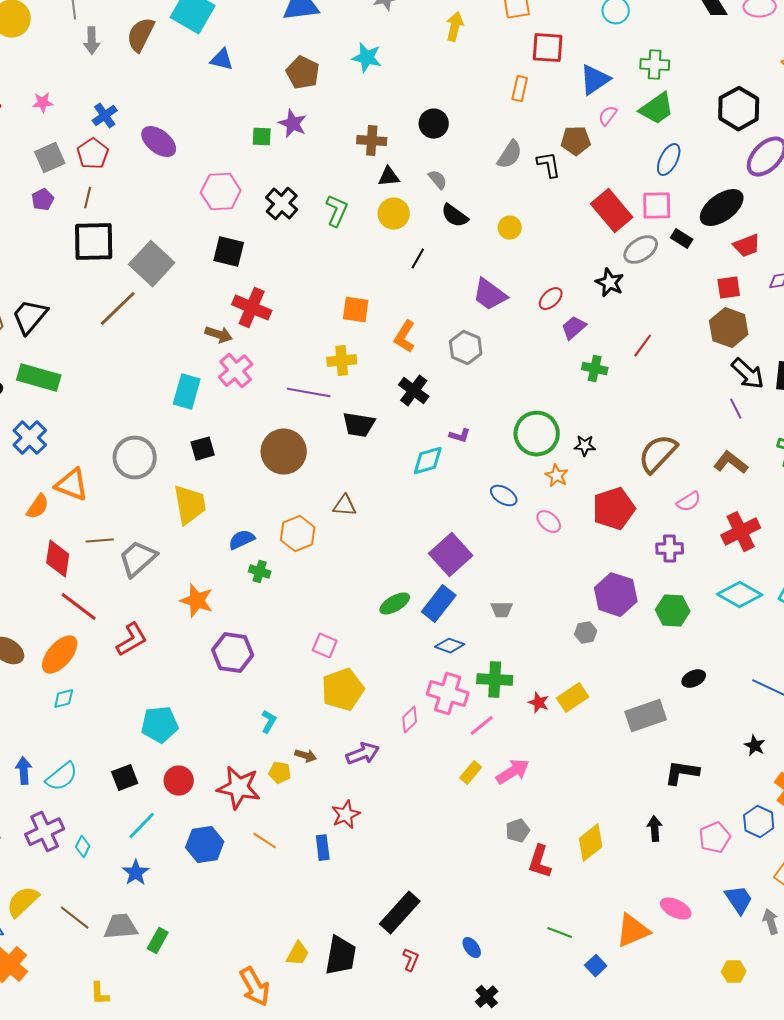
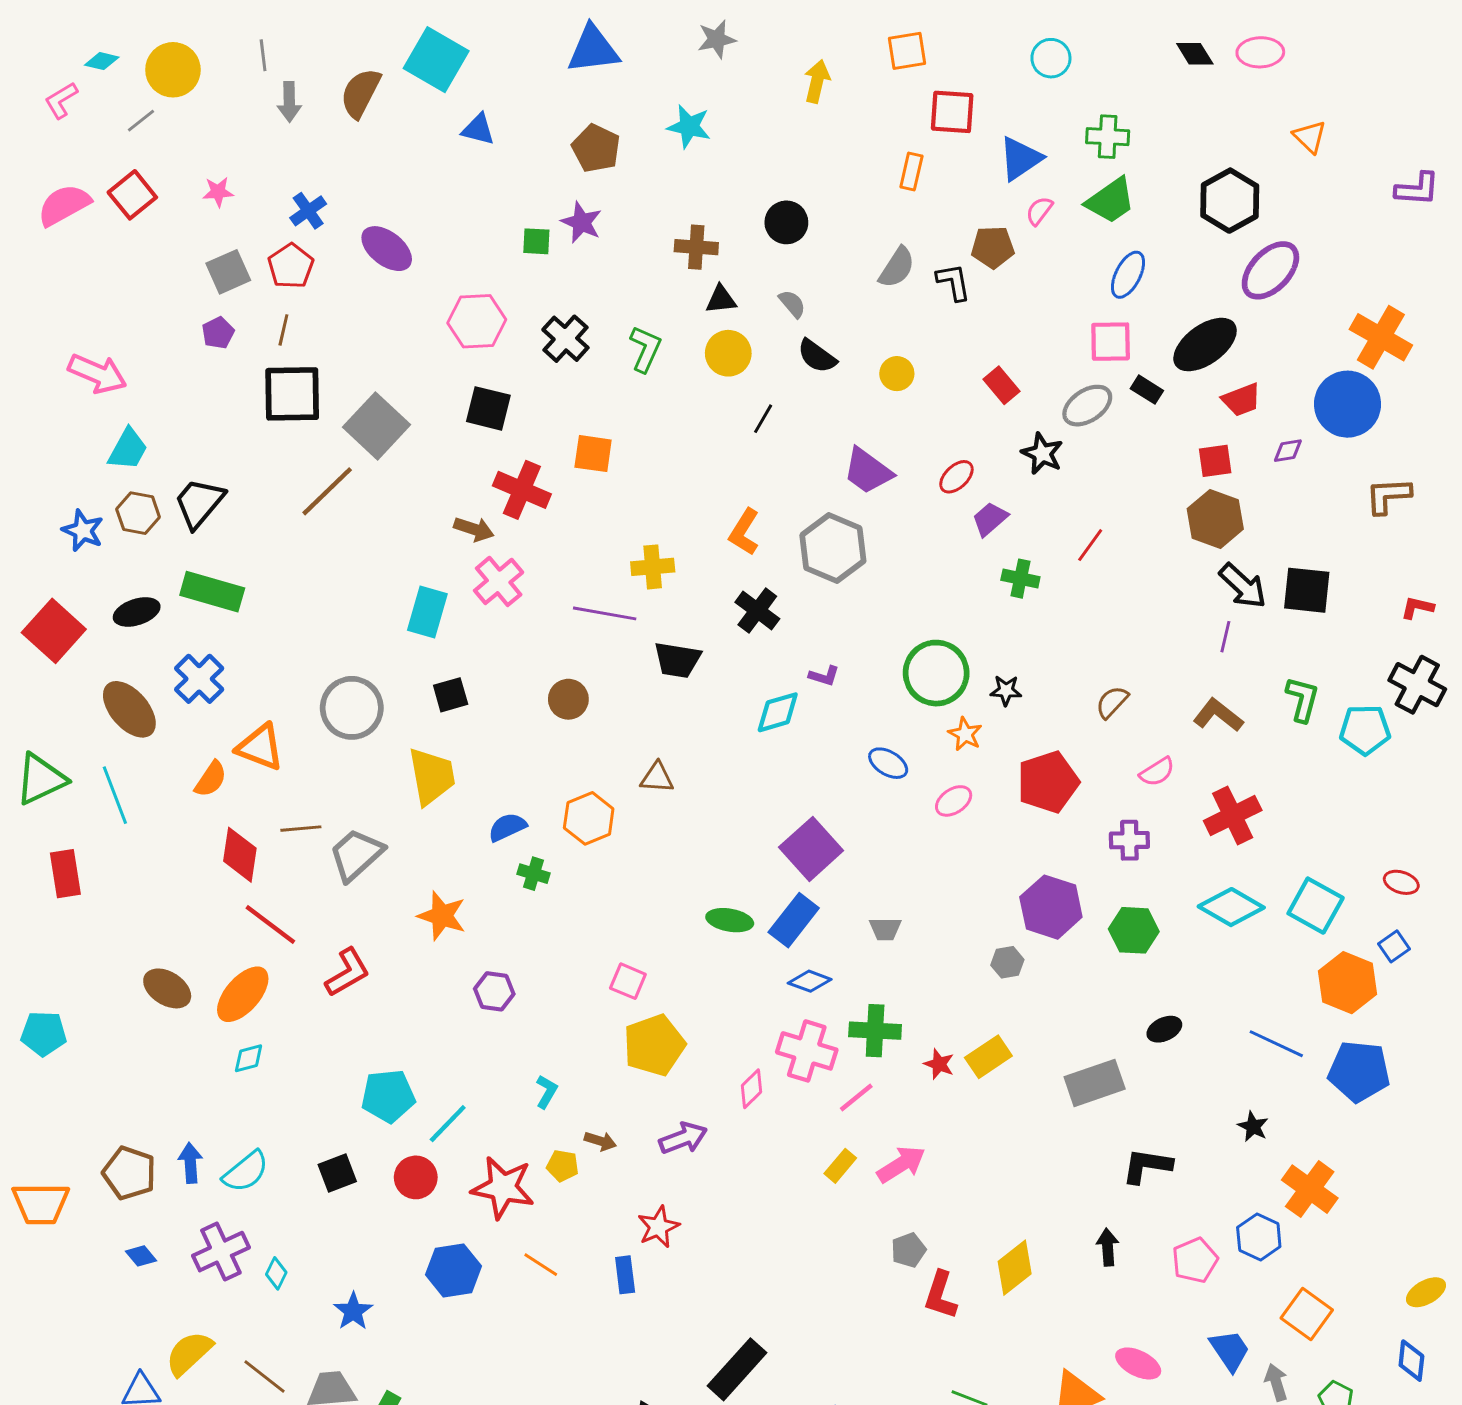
red rectangle: (612, 211) -> (1002, 385), moved, size x0.6
orange square: (356, 310) -> (593, 454), moved
gray hexagon: (466, 348) -> (833, 548), size x1.4
purple line: (736, 409) -> (1225, 637), turned 40
brown circle: (284, 452) -> (568, 699), size x0.6
brown semicircle: (658, 454) -> (1112, 702), size x0.6
pink ellipse: (549, 522) -> (954, 801), turned -75
green ellipse: (395, 604) -> (730, 920), turned 40
purple hexagon: (233, 653) -> (494, 991), size x0.7
cyan line: (142, 826) -> (448, 1124), moved

